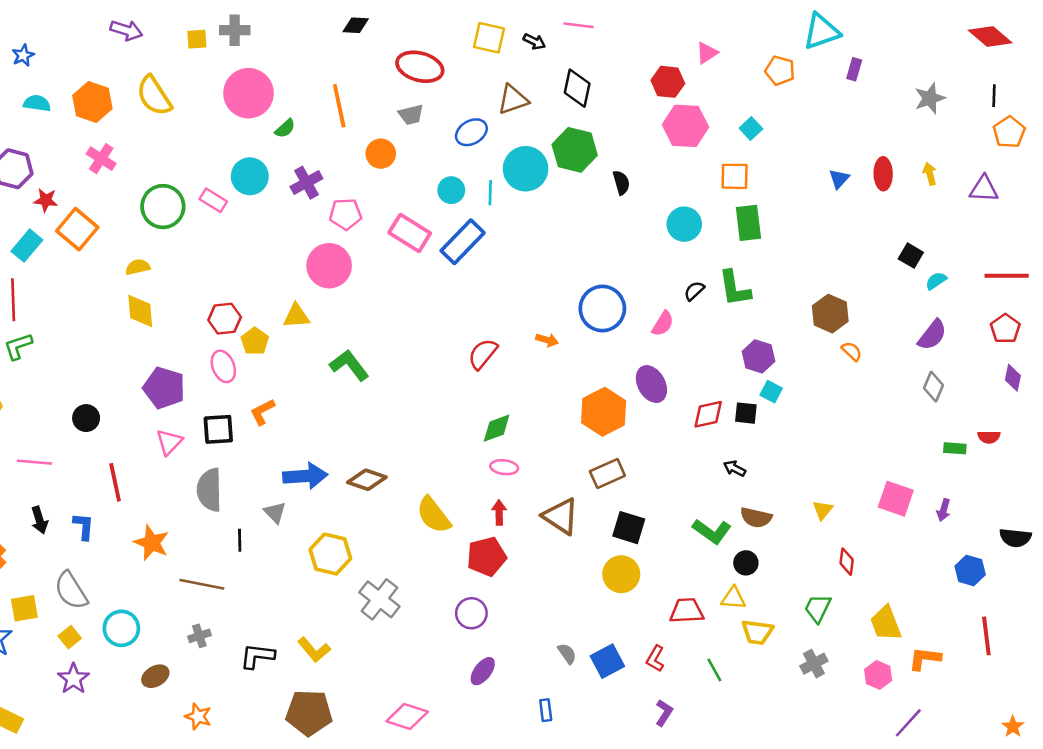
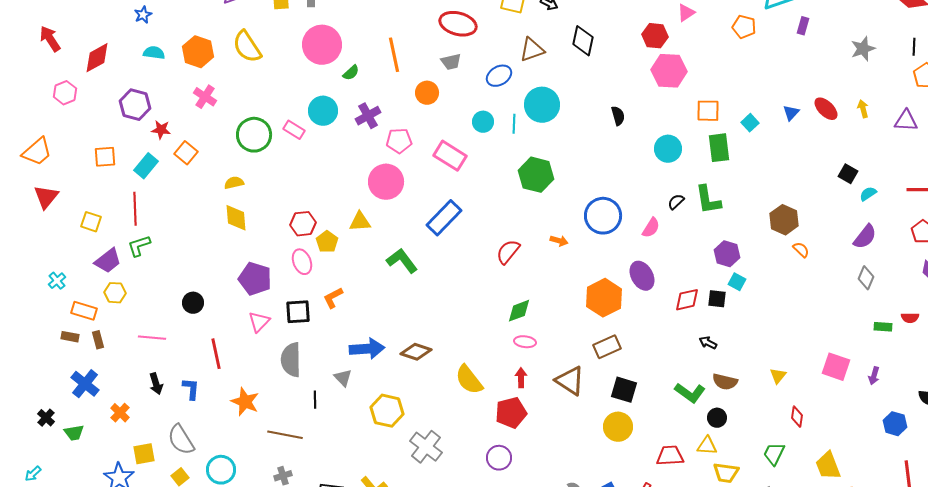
cyan square: (751, 128) -> (750, 123), moved
green hexagon: (575, 150) -> (536, 175), moved
red ellipse: (883, 174) -> (826, 109), turned -45
orange square: (77, 229) -> (186, 153), size x0.7
blue rectangle: (463, 242) -> (444, 218), moved

